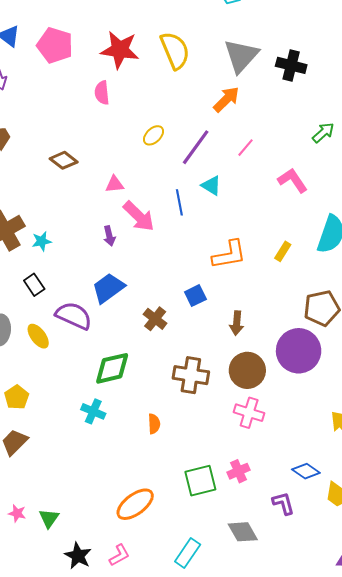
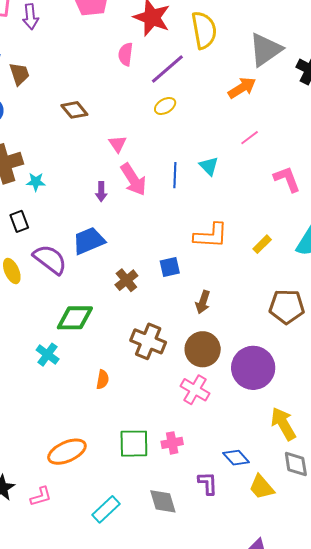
purple line: (196, 147) -> (167, 69), moved
pink triangle: (115, 184) -> (118, 144), turned 48
purple circle: (299, 351) -> (253, 368), moved

